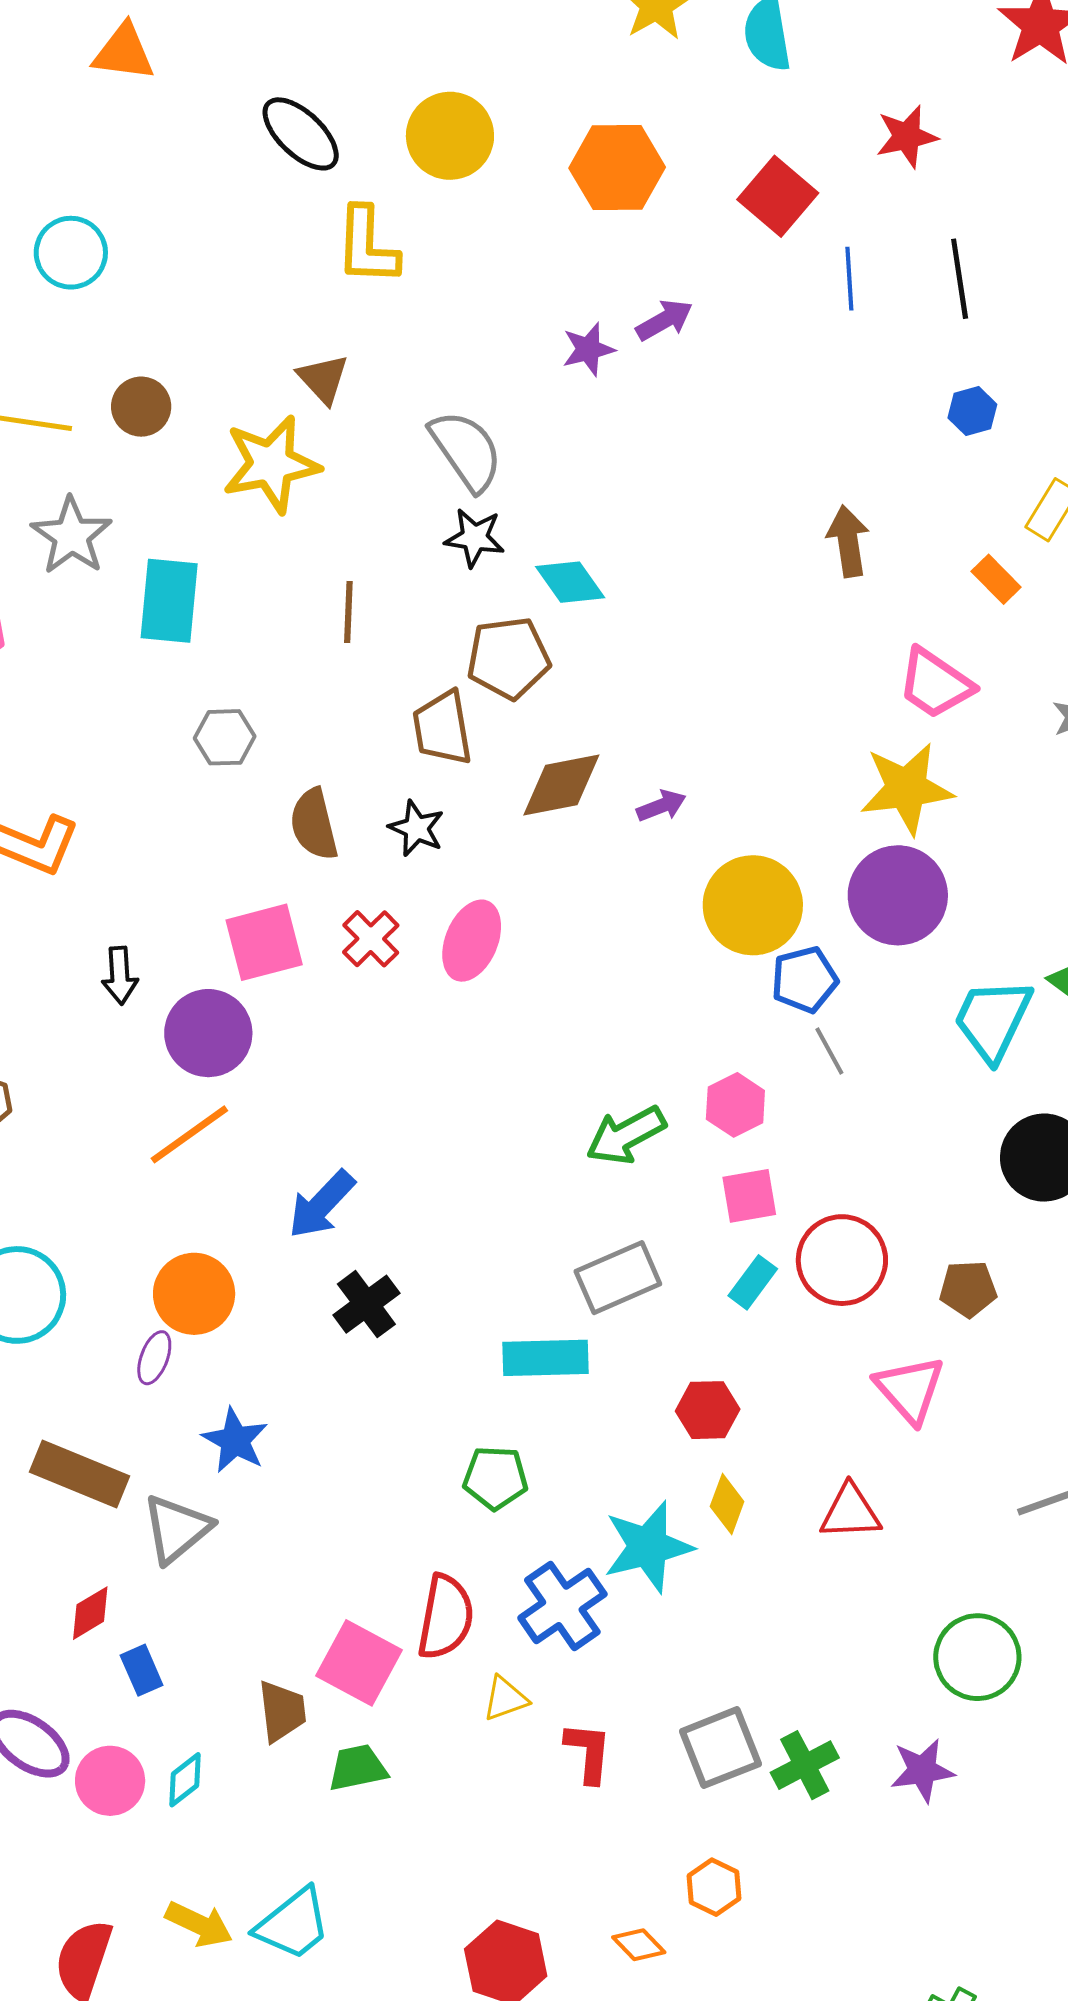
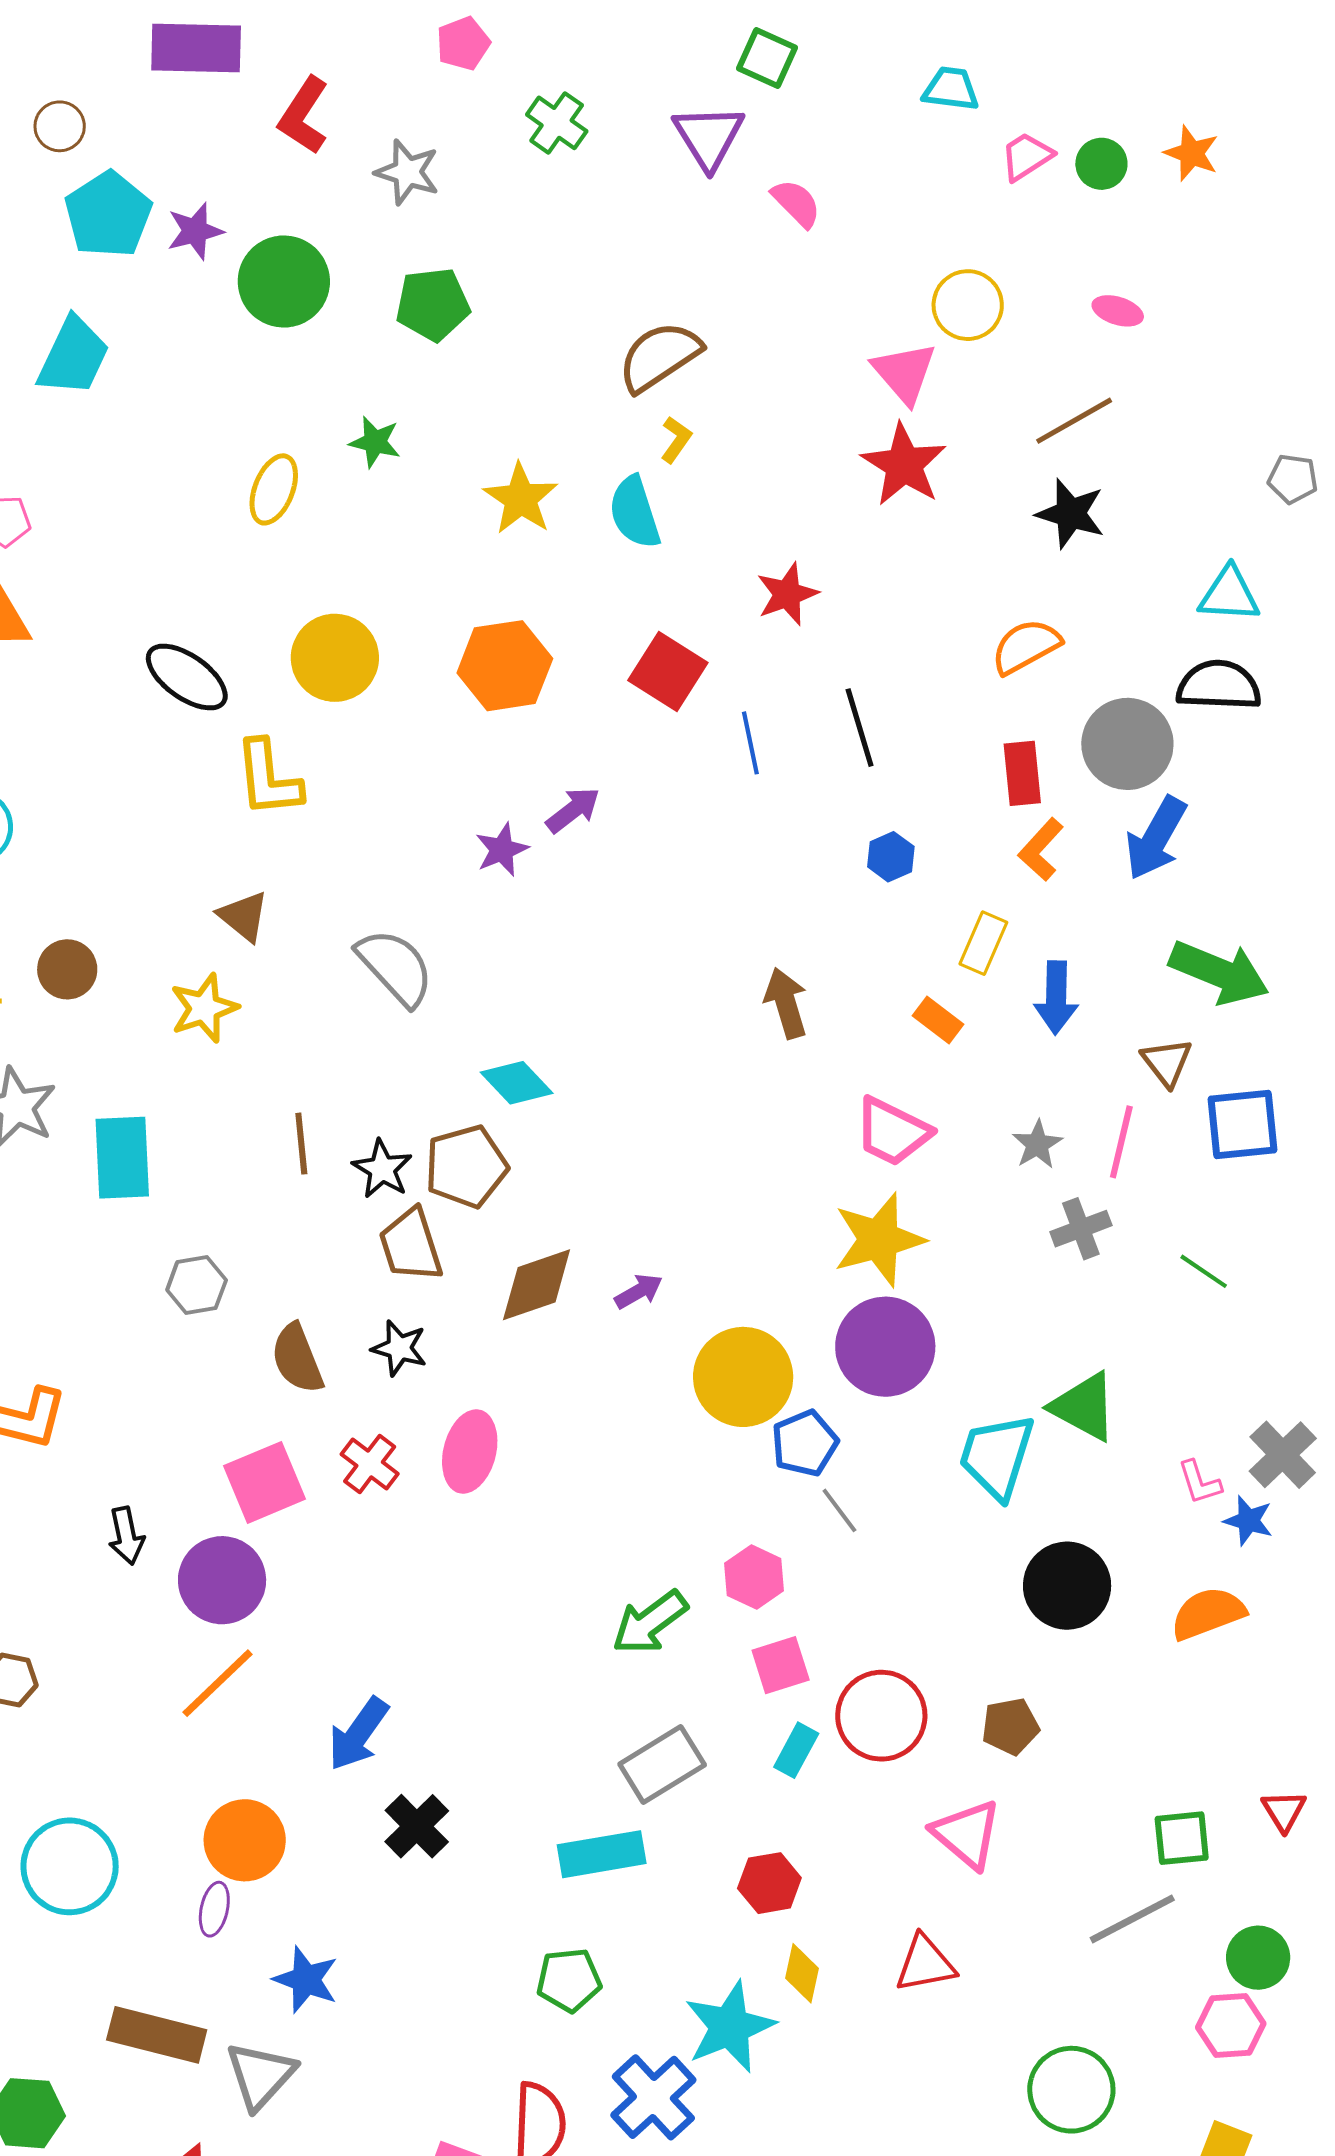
yellow star: (271, 464) -> (204, 1008), size x0.7
black star: (475, 538) -> (382, 1169), moved, turned 30

